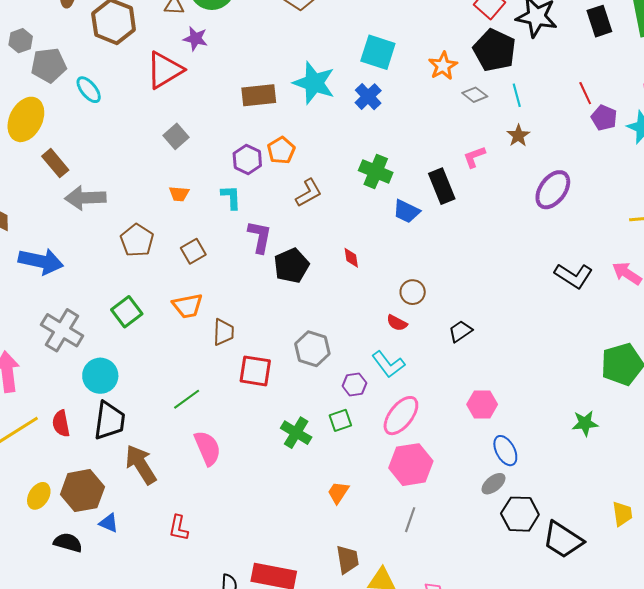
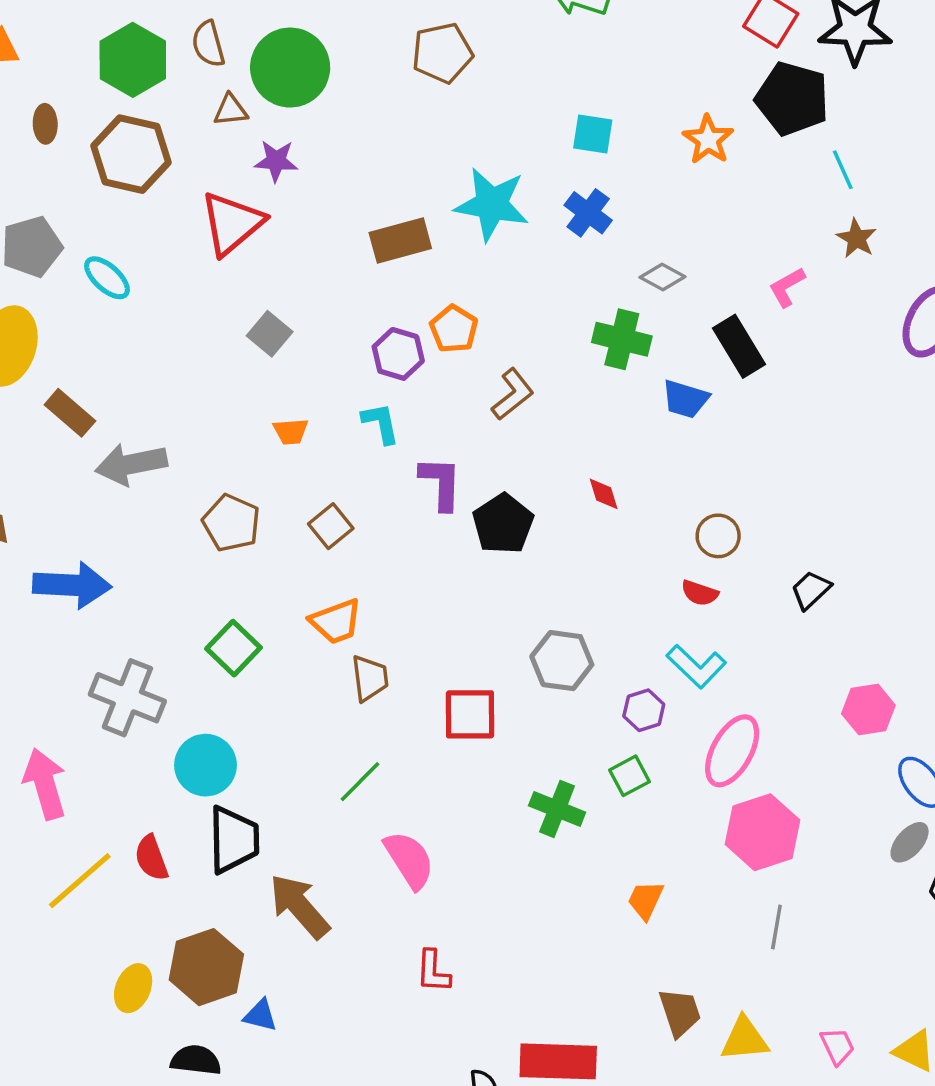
cyan square: (378, 52) -> (593, 134), size x0.7
gray diamond: (475, 95) -> (663, 277), moved
brown trapezoid: (223, 332) -> (370, 678), moved
red L-shape: (179, 528) -> (433, 971), moved

